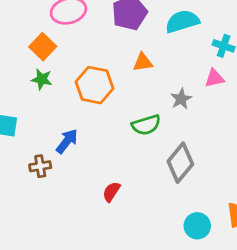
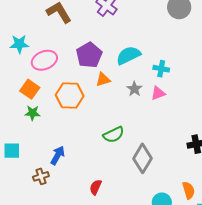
orange triangle: (143, 62) -> (103, 80), moved
orange hexagon: (95, 85) -> (70, 96), moved
gray star: (181, 99) -> (134, 89), moved

